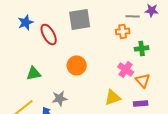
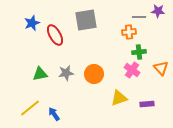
green cross: (142, 48) -> (139, 52), moved
orange circle: (77, 65) -> (94, 74), moved
orange triangle: (143, 80) -> (161, 68), moved
gray star: (60, 98) -> (66, 73), moved

